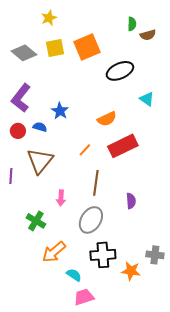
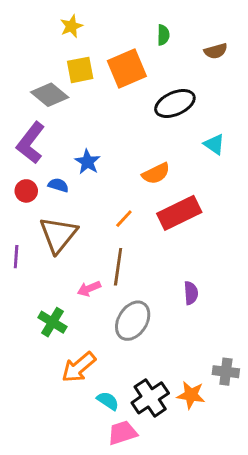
green semicircle: (132, 24) -> (163, 35), moved
gray diamond: (24, 53) -> (50, 95), moved
brown line: (96, 183) -> (118, 267), moved
pink arrow: (61, 198) -> (89, 289), turned 63
black cross: (103, 255) -> (150, 398), moved, turned -30

